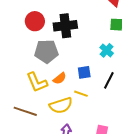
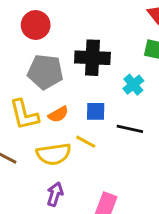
black cross: (65, 26) -> (92, 58), moved
black line: (109, 80) -> (130, 129), turned 66

